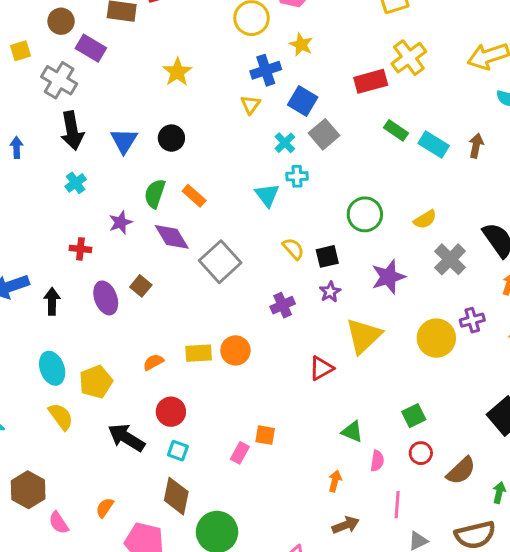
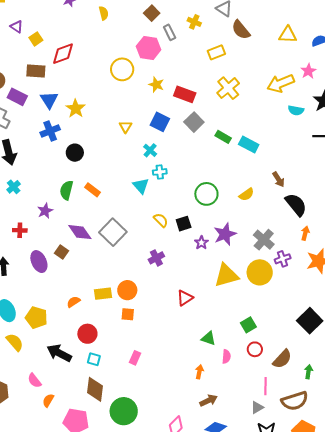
blue cross: (266, 70) -> (50, 131), moved
red rectangle: (371, 81) -> (185, 94), moved, turned 40
gray square: (324, 134) -> (194, 122), moved
blue triangle: (124, 141) -> (49, 100), moved
brown arrow: (476, 146) -> (279, 179), moved, turned 140
purple diamond: (172, 237) -> (80, 232), moved
gray cross: (450, 259) -> (264, 240), moved
purple star: (330, 292) -> (201, 243), moved
yellow triangle: (364, 336) -> (226, 275), moved, turned 32
yellow pentagon: (96, 382) -> (36, 318), turned -30
orange square: (265, 435) -> (128, 314), moved
pink line: (397, 505) -> (266, 386), moved
pink semicircle: (59, 523) -> (34, 381), moved

